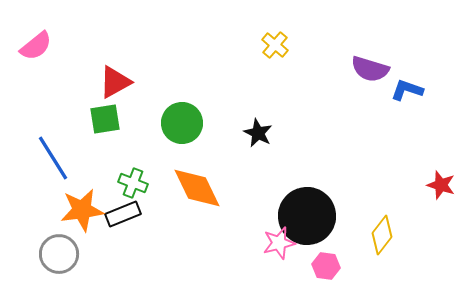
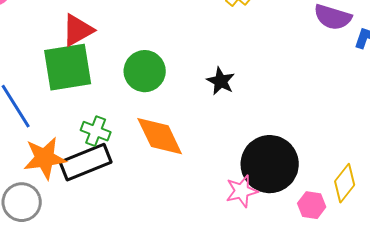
green square: (105, 119) -> (68, 67), size x1.6
black rectangle: (123, 214) -> (86, 162), size x1.4
pink hexagon: (326, 266) -> (312, 205), moved

